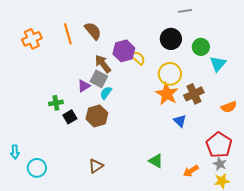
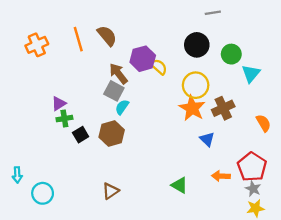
purple triangle: (84, 86) -> (59, 104), moved
orange semicircle: (229, 107) -> (263, 123), turned -98
orange arrow: (191, 171) -> (221, 176), moved, turned 35

